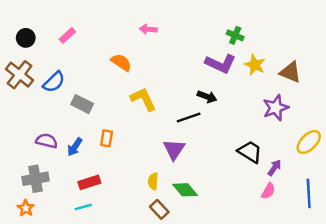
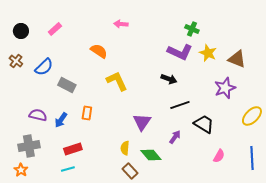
brown cross: (20, 75) -> (16, 61), size x0.6
black line: (189, 118) -> (180, 105), moved
purple arrow: (274, 168) -> (175, 137), moved

